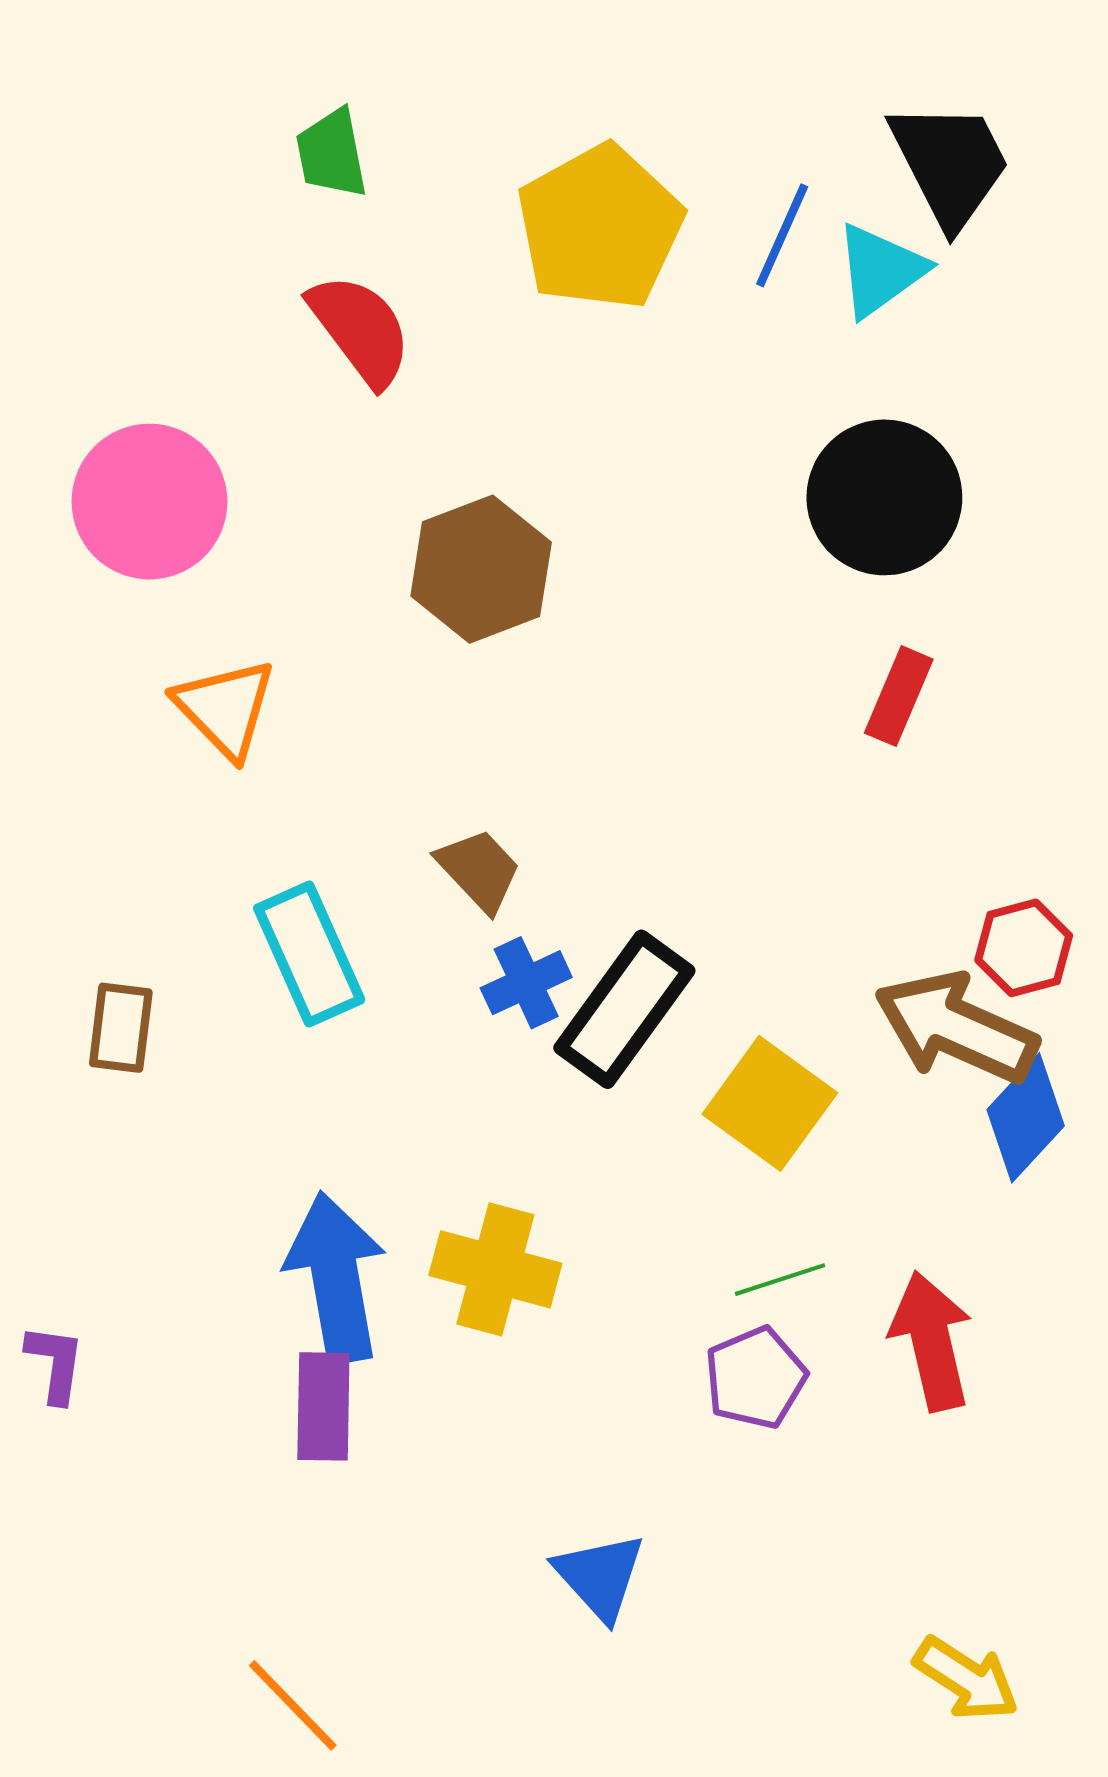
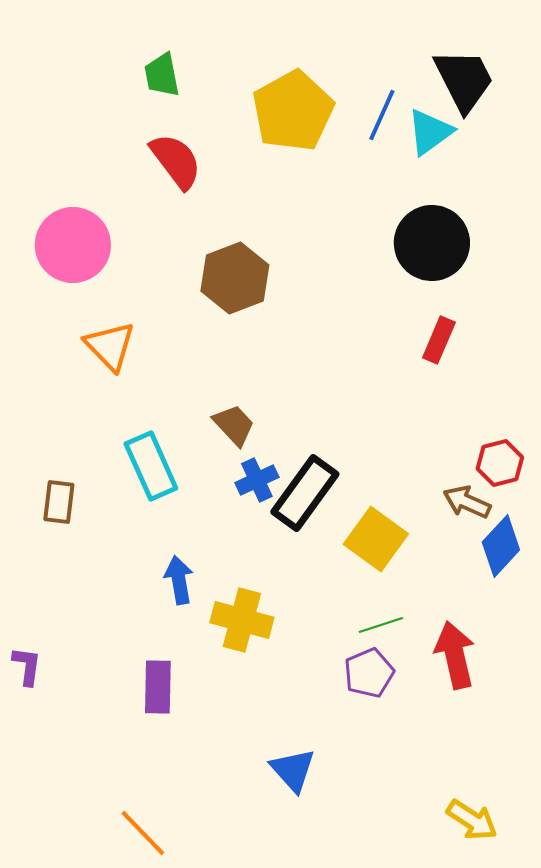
brown arrow: (956, 1028) -> (467, 502), size x0.6
blue arrow: (336, 1277) -> (179, 580), moved, size x0.6

